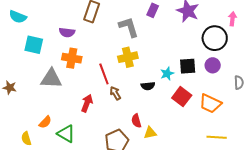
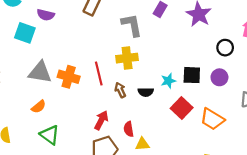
purple semicircle: (67, 32) -> (46, 15), moved
black circle: (215, 38) -> (225, 48), size x0.6
orange cross: (72, 58) -> (69, 77), moved
brown arrow: (115, 93) -> (120, 90), moved
red arrow: (87, 103) -> (101, 120), moved
orange semicircle: (45, 122) -> (39, 107), moved

